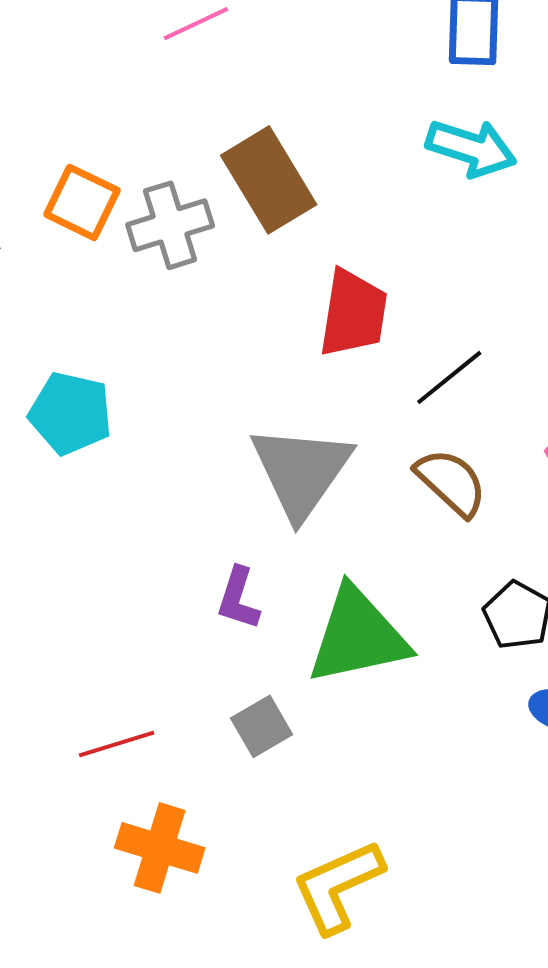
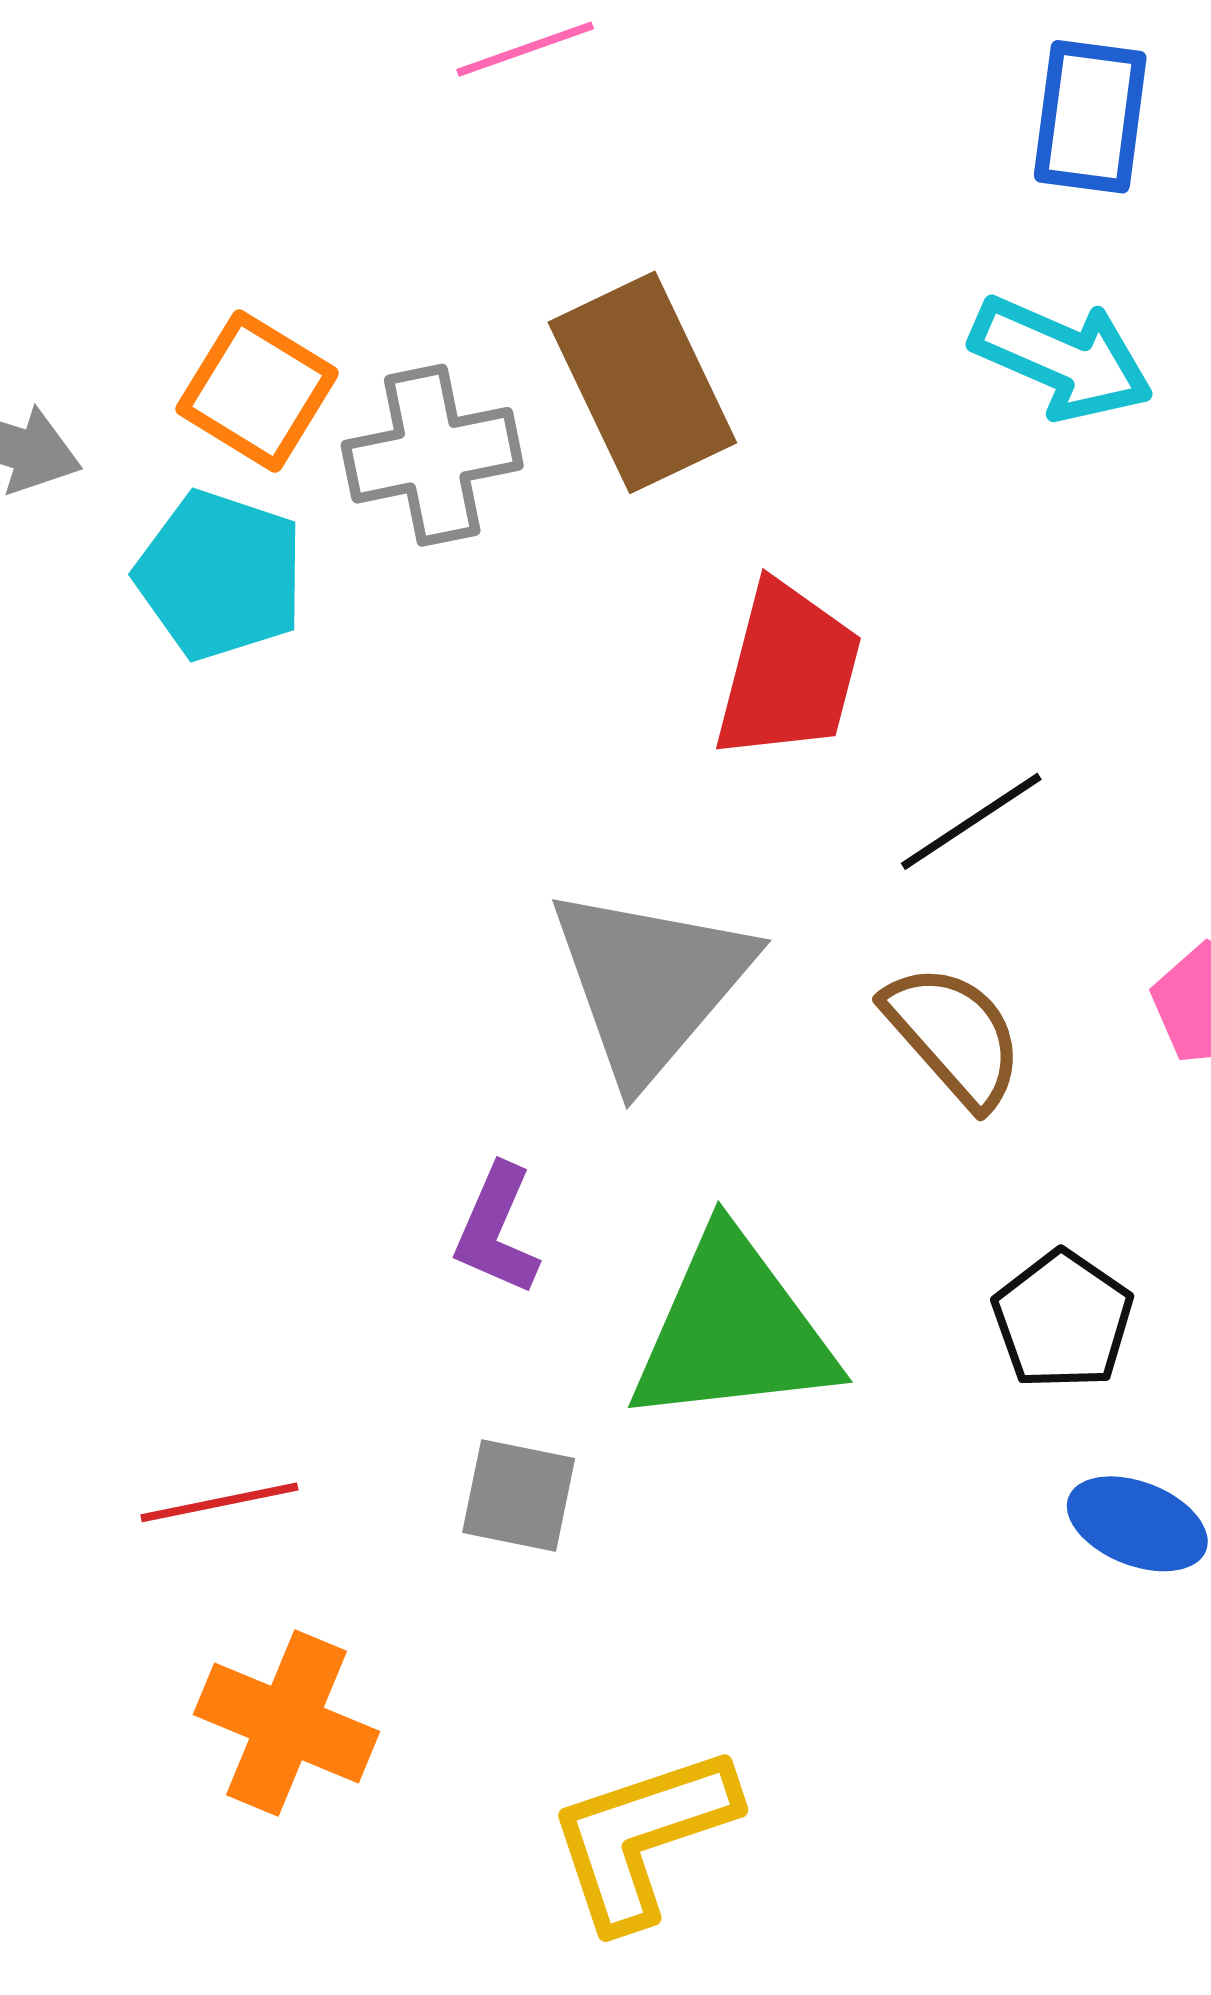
cyan pentagon: (71, 413) -> (220, 575), moved
gray square: (262, 726) -> (519, 1495), turned 36

